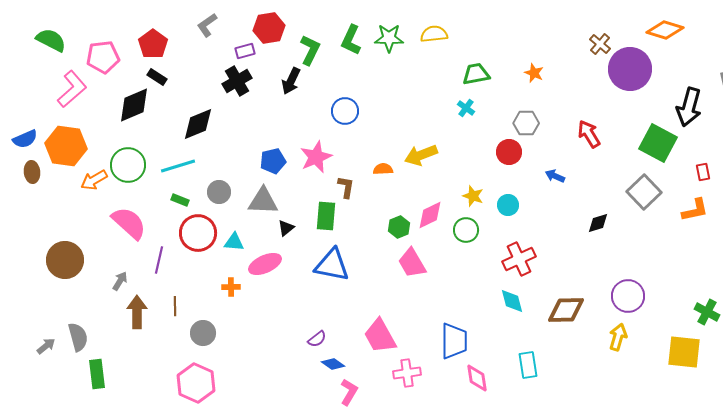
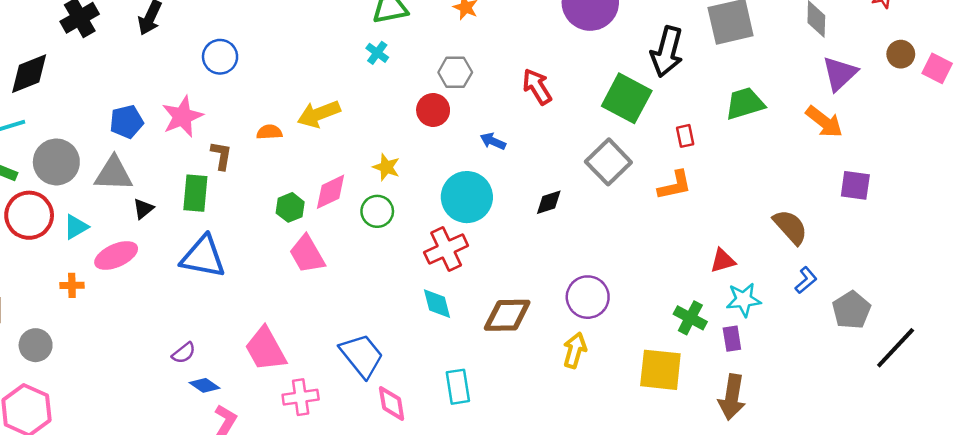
gray circle: (219, 192) -> (56, 162), size x1.5
cyan circle: (508, 205) -> (467, 197), moved, size x1.8
cyan triangle: (234, 242) -> (76, 227), turned -35
blue trapezoid: (454, 341) -> (362, 356), turned -39

